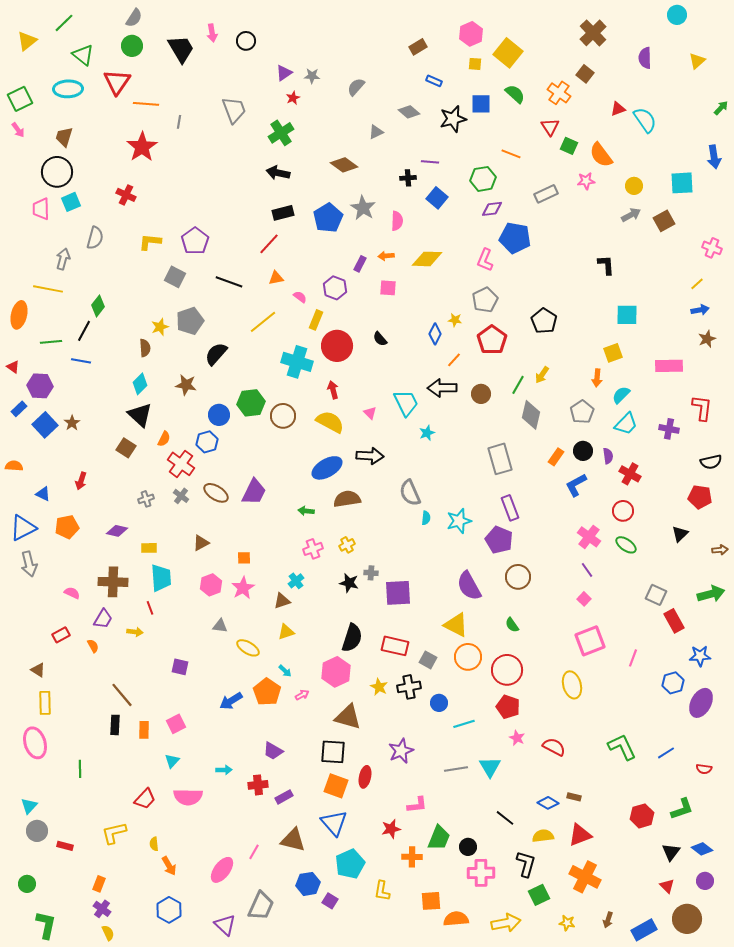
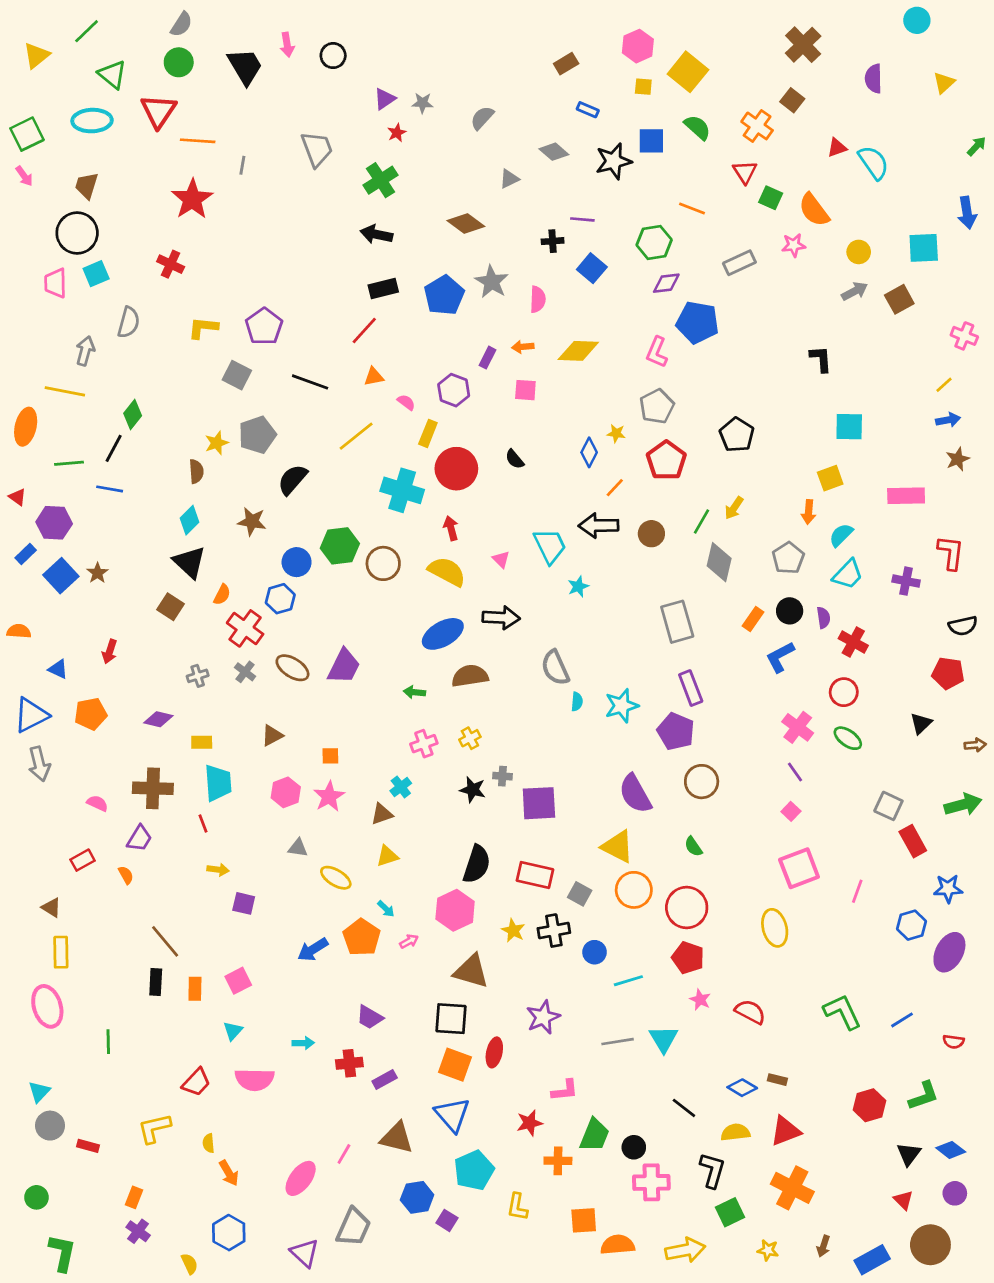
yellow arrow: (135, 632) -> (218, 870), moved
yellow semicircle: (108, 933) -> (190, 1264), moved

